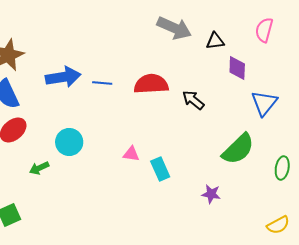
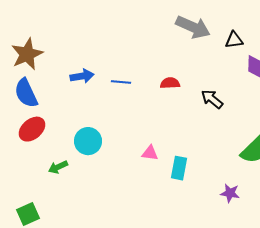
blue arrow: (63, 77) -> (82, 76), size x0.7
red semicircle: (151, 84) -> (170, 83), size x0.6
cyan rectangle: (160, 169) -> (179, 168), turned 35

